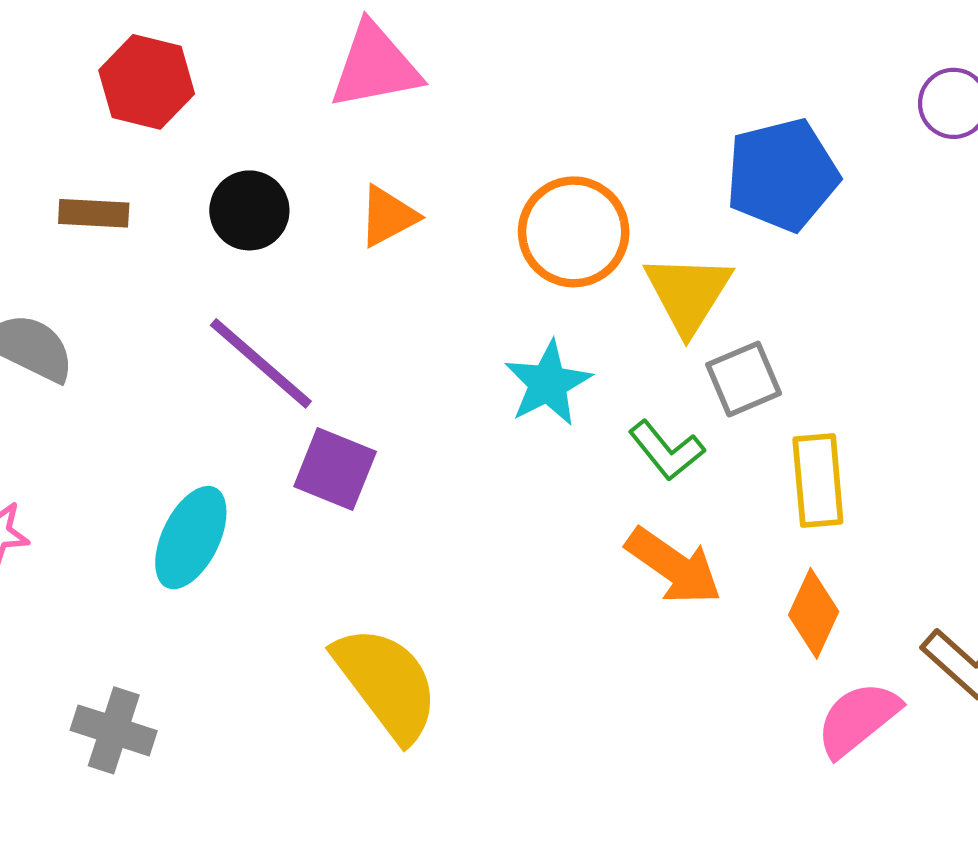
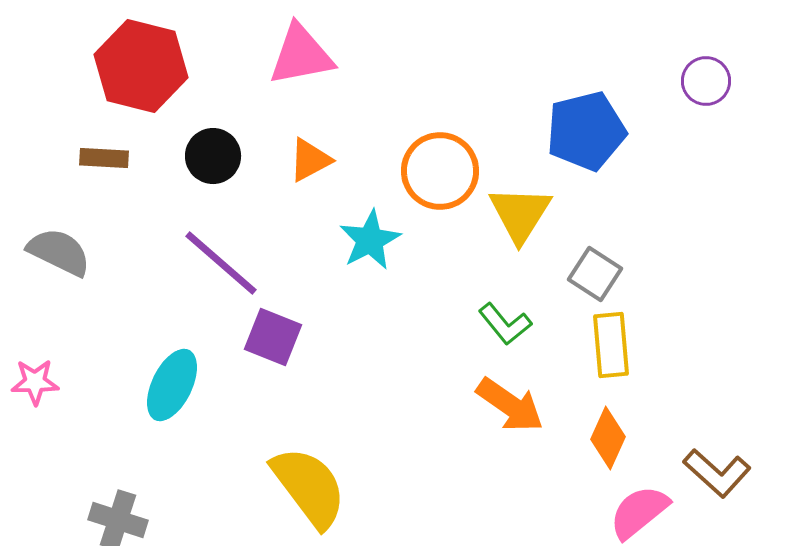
red hexagon: (147, 82) -> (141, 66), size x1.4
gray square: (744, 379) -> (595, 274), moved, turned -34
cyan star: (548, 383) -> (370, 240), moved

